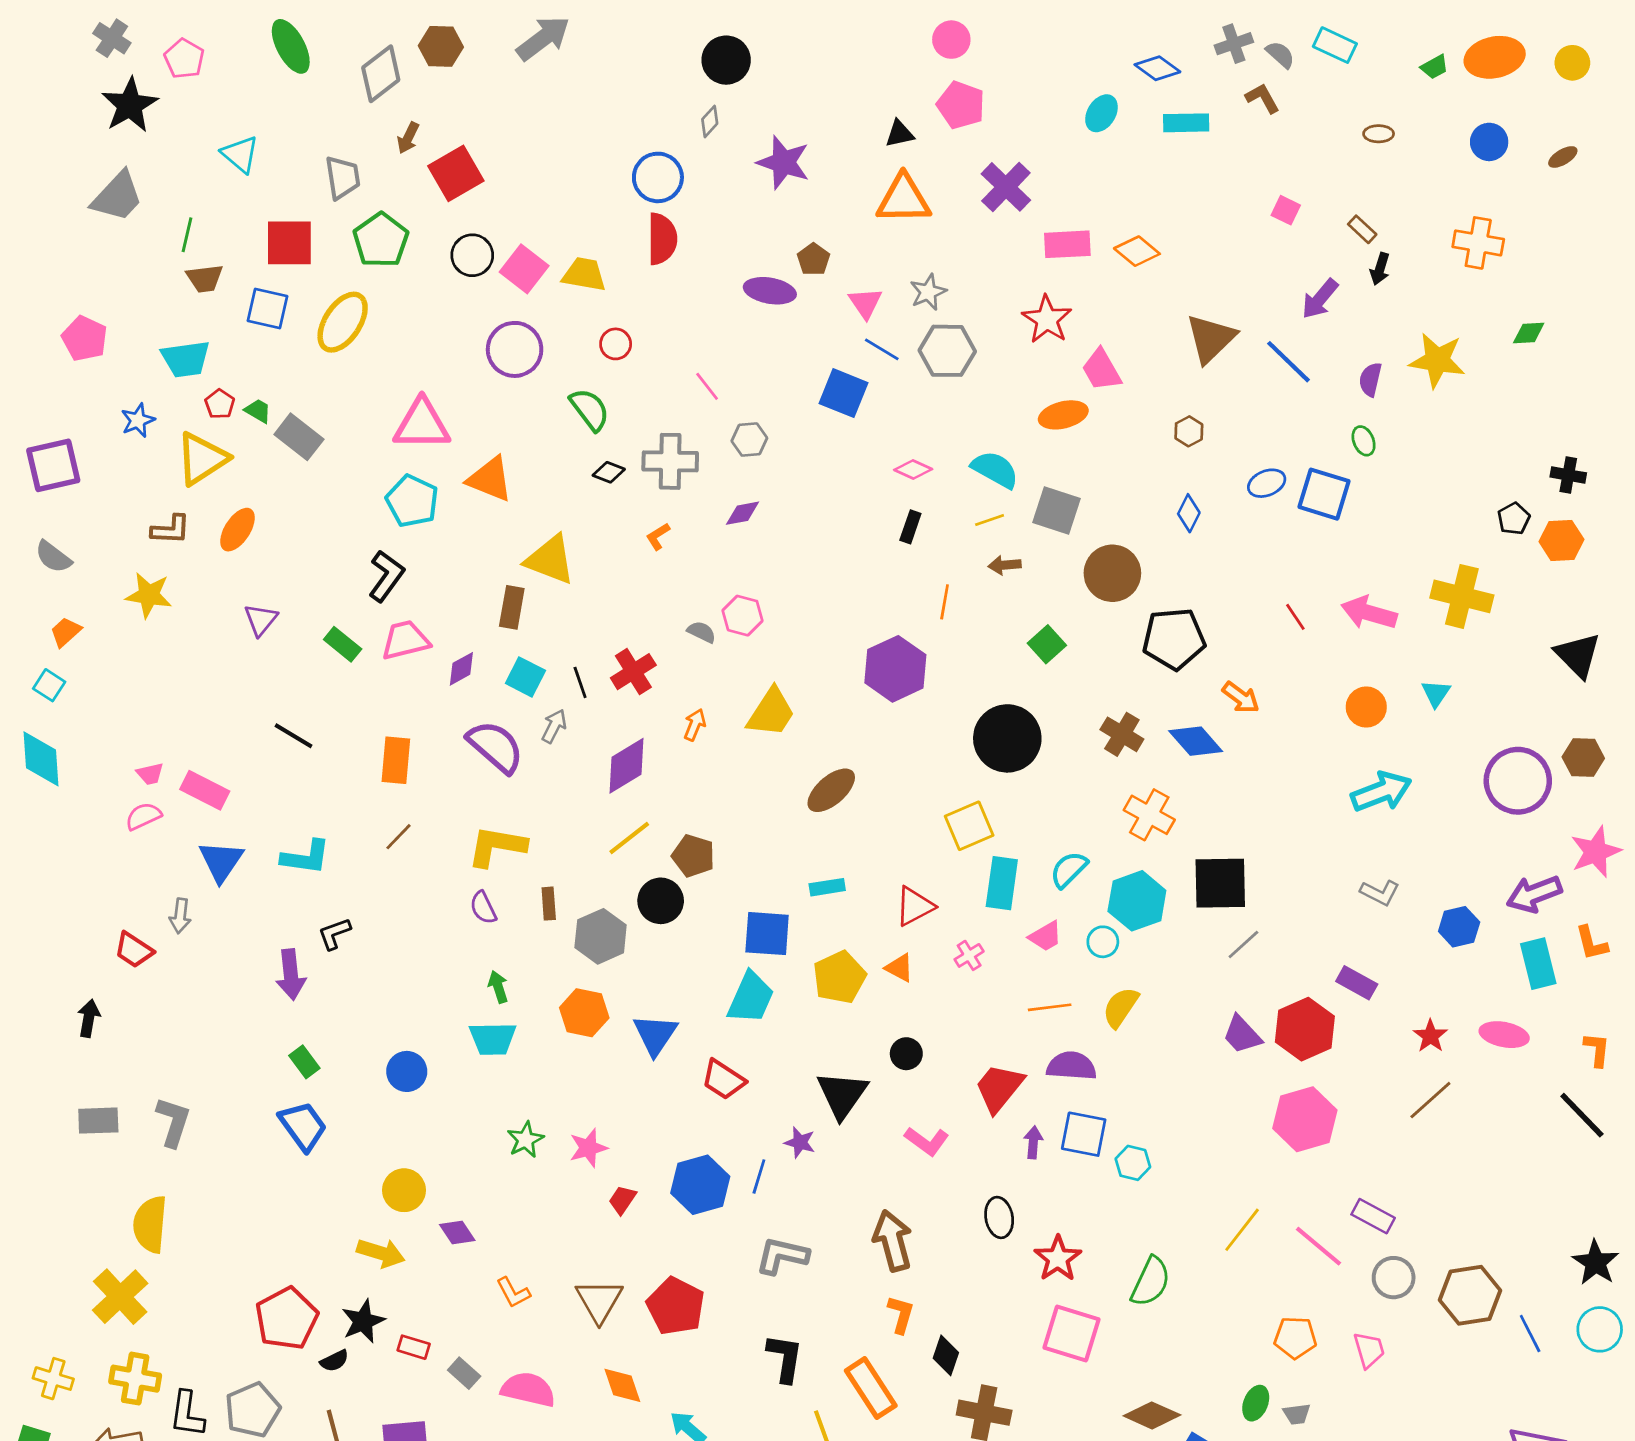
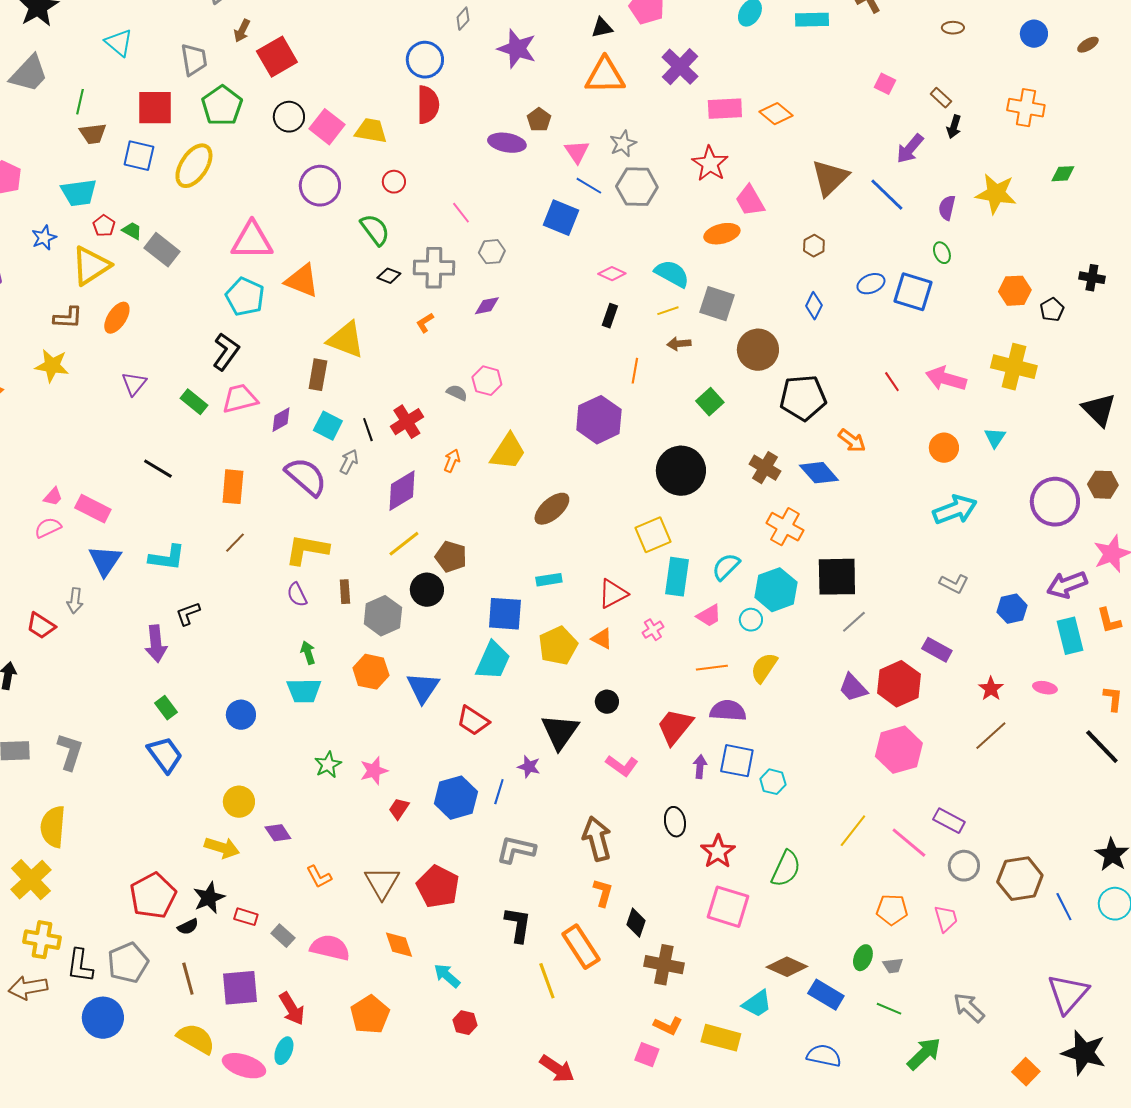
orange hexagon: (1561, 540) -> (1015, 291), moved
pink trapezoid: (150, 774) -> (53, 497), turned -35
pink ellipse: (1504, 1035) -> (1045, 688), size x0.7

